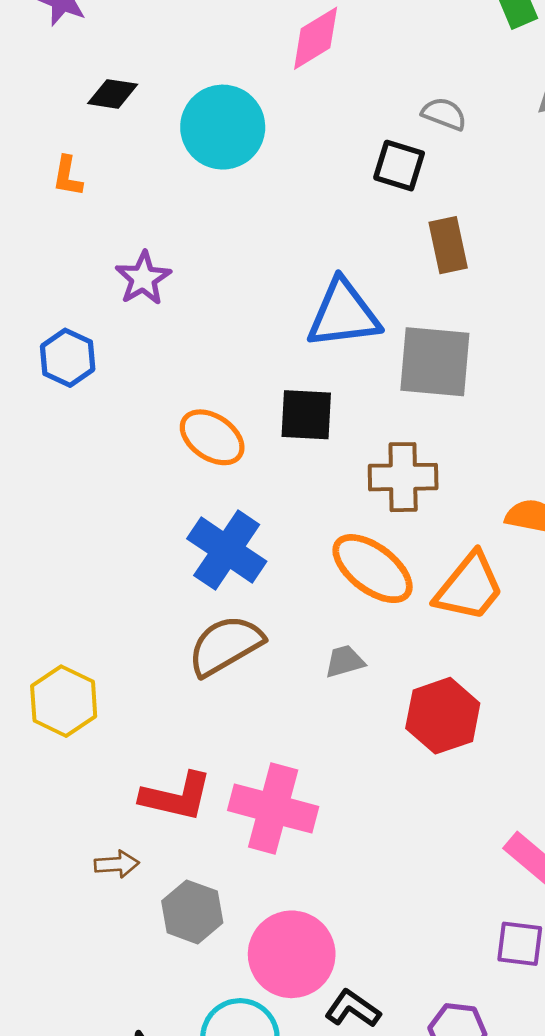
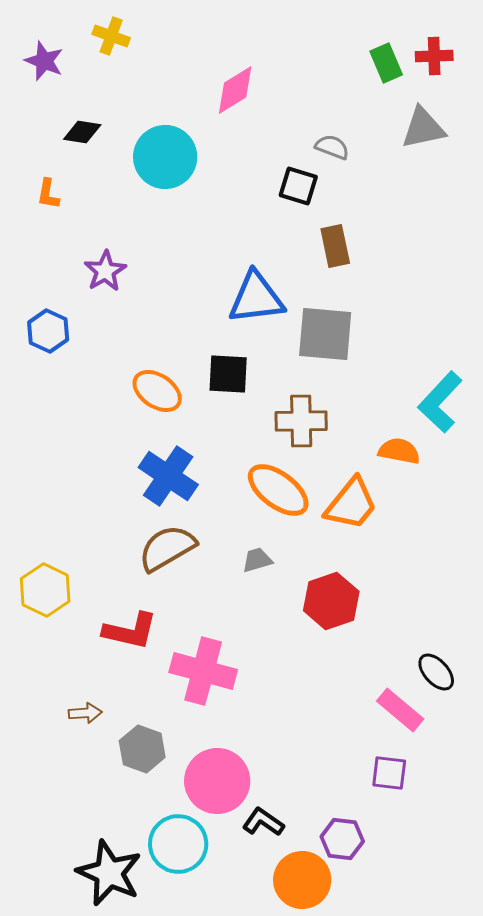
red L-shape: (176, 797) -> (130, 631), moved

